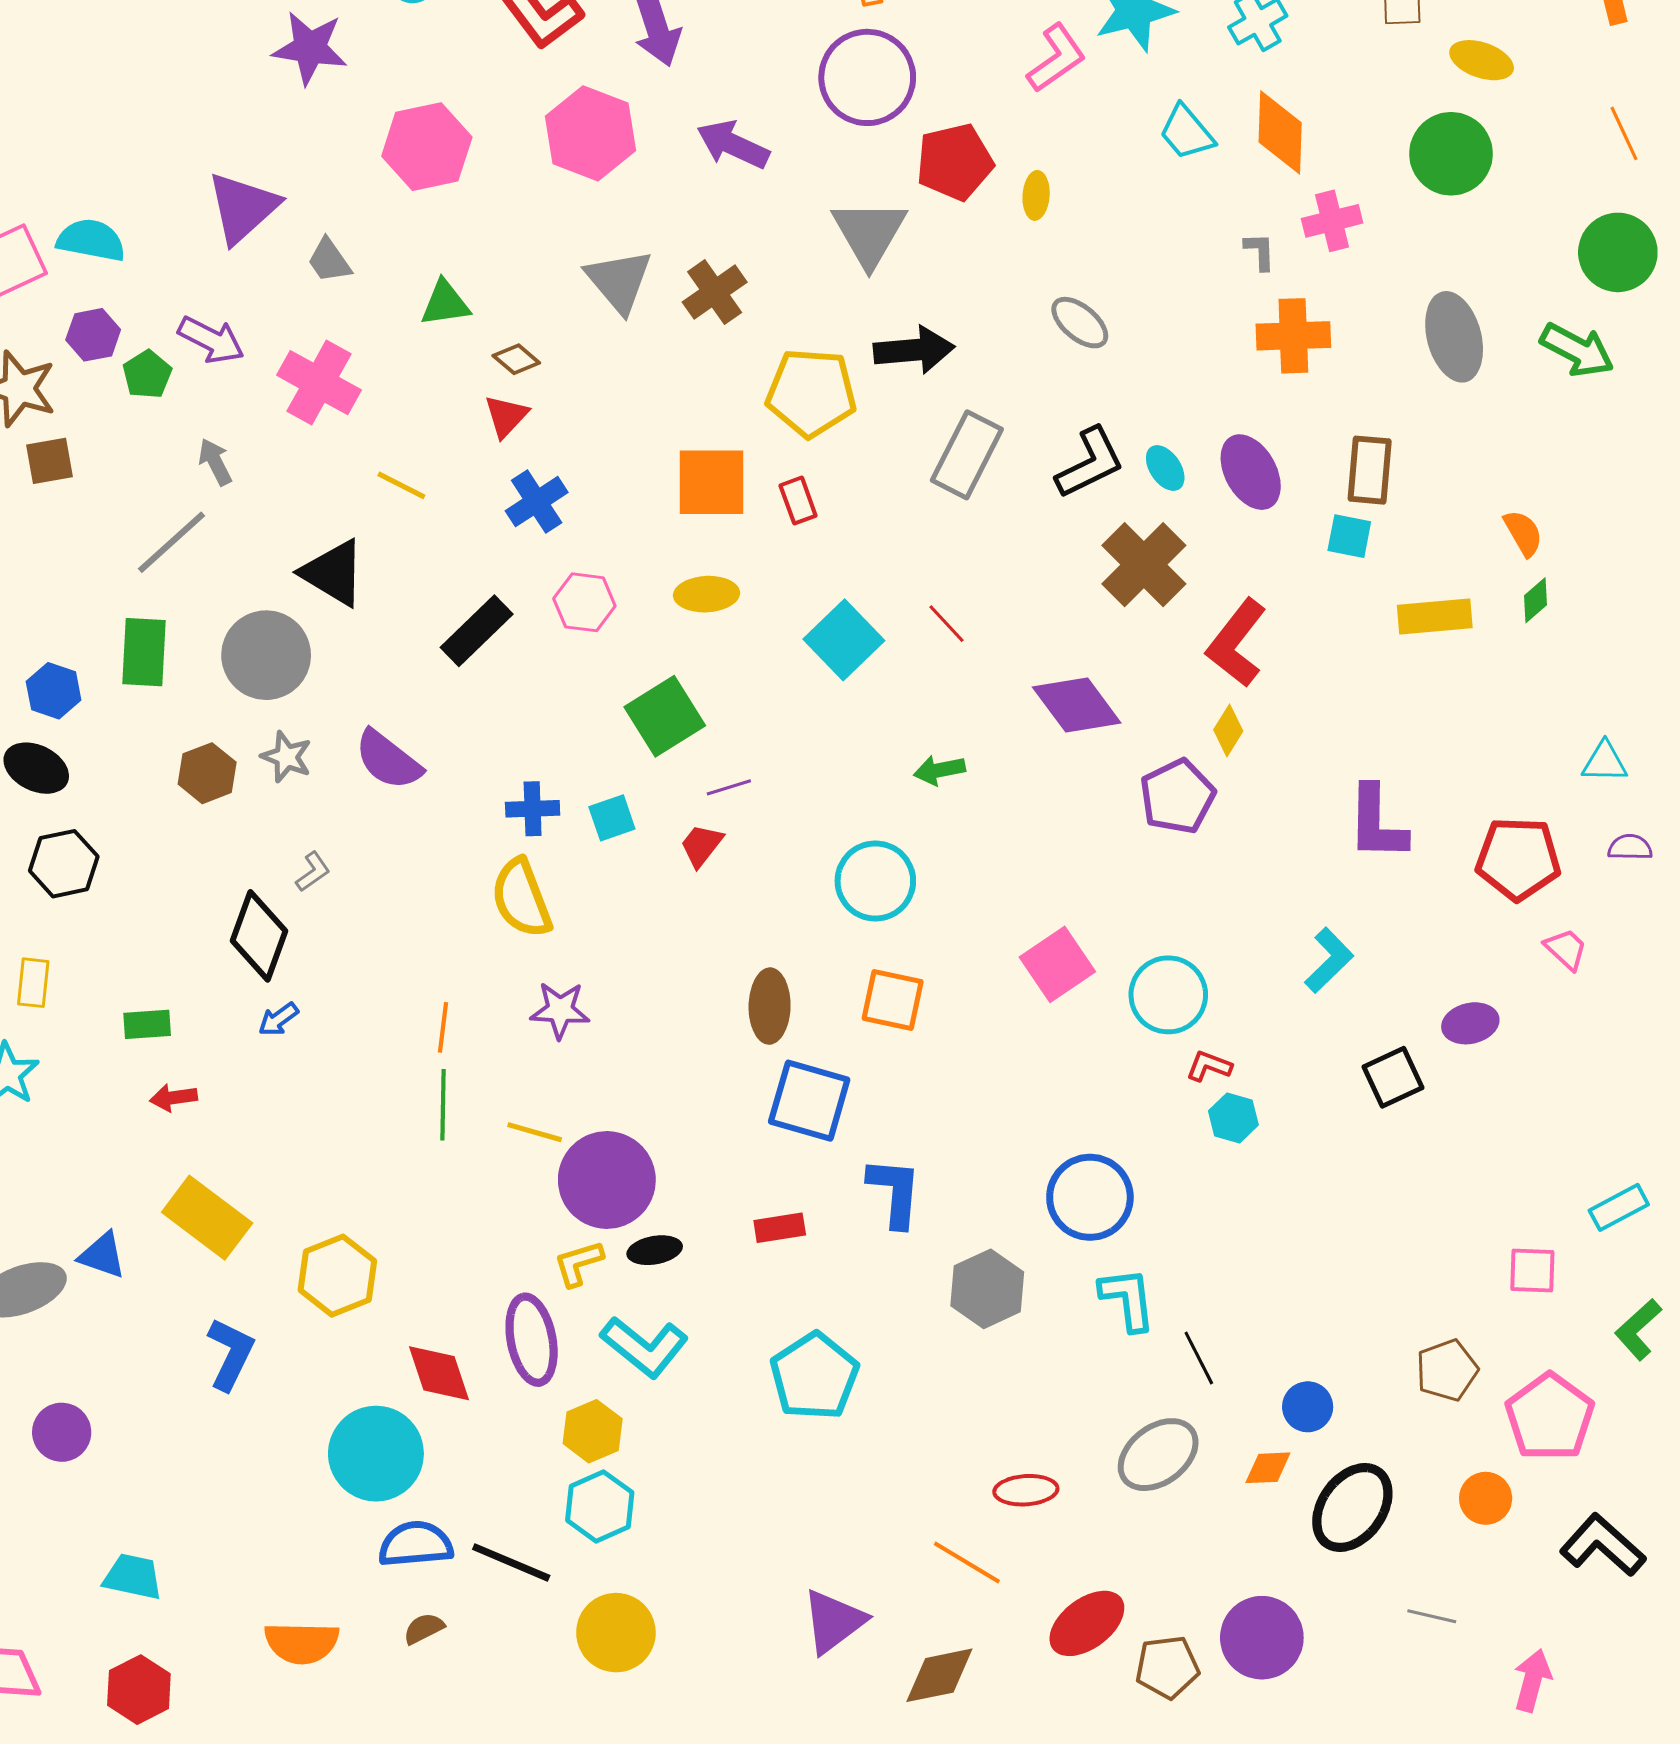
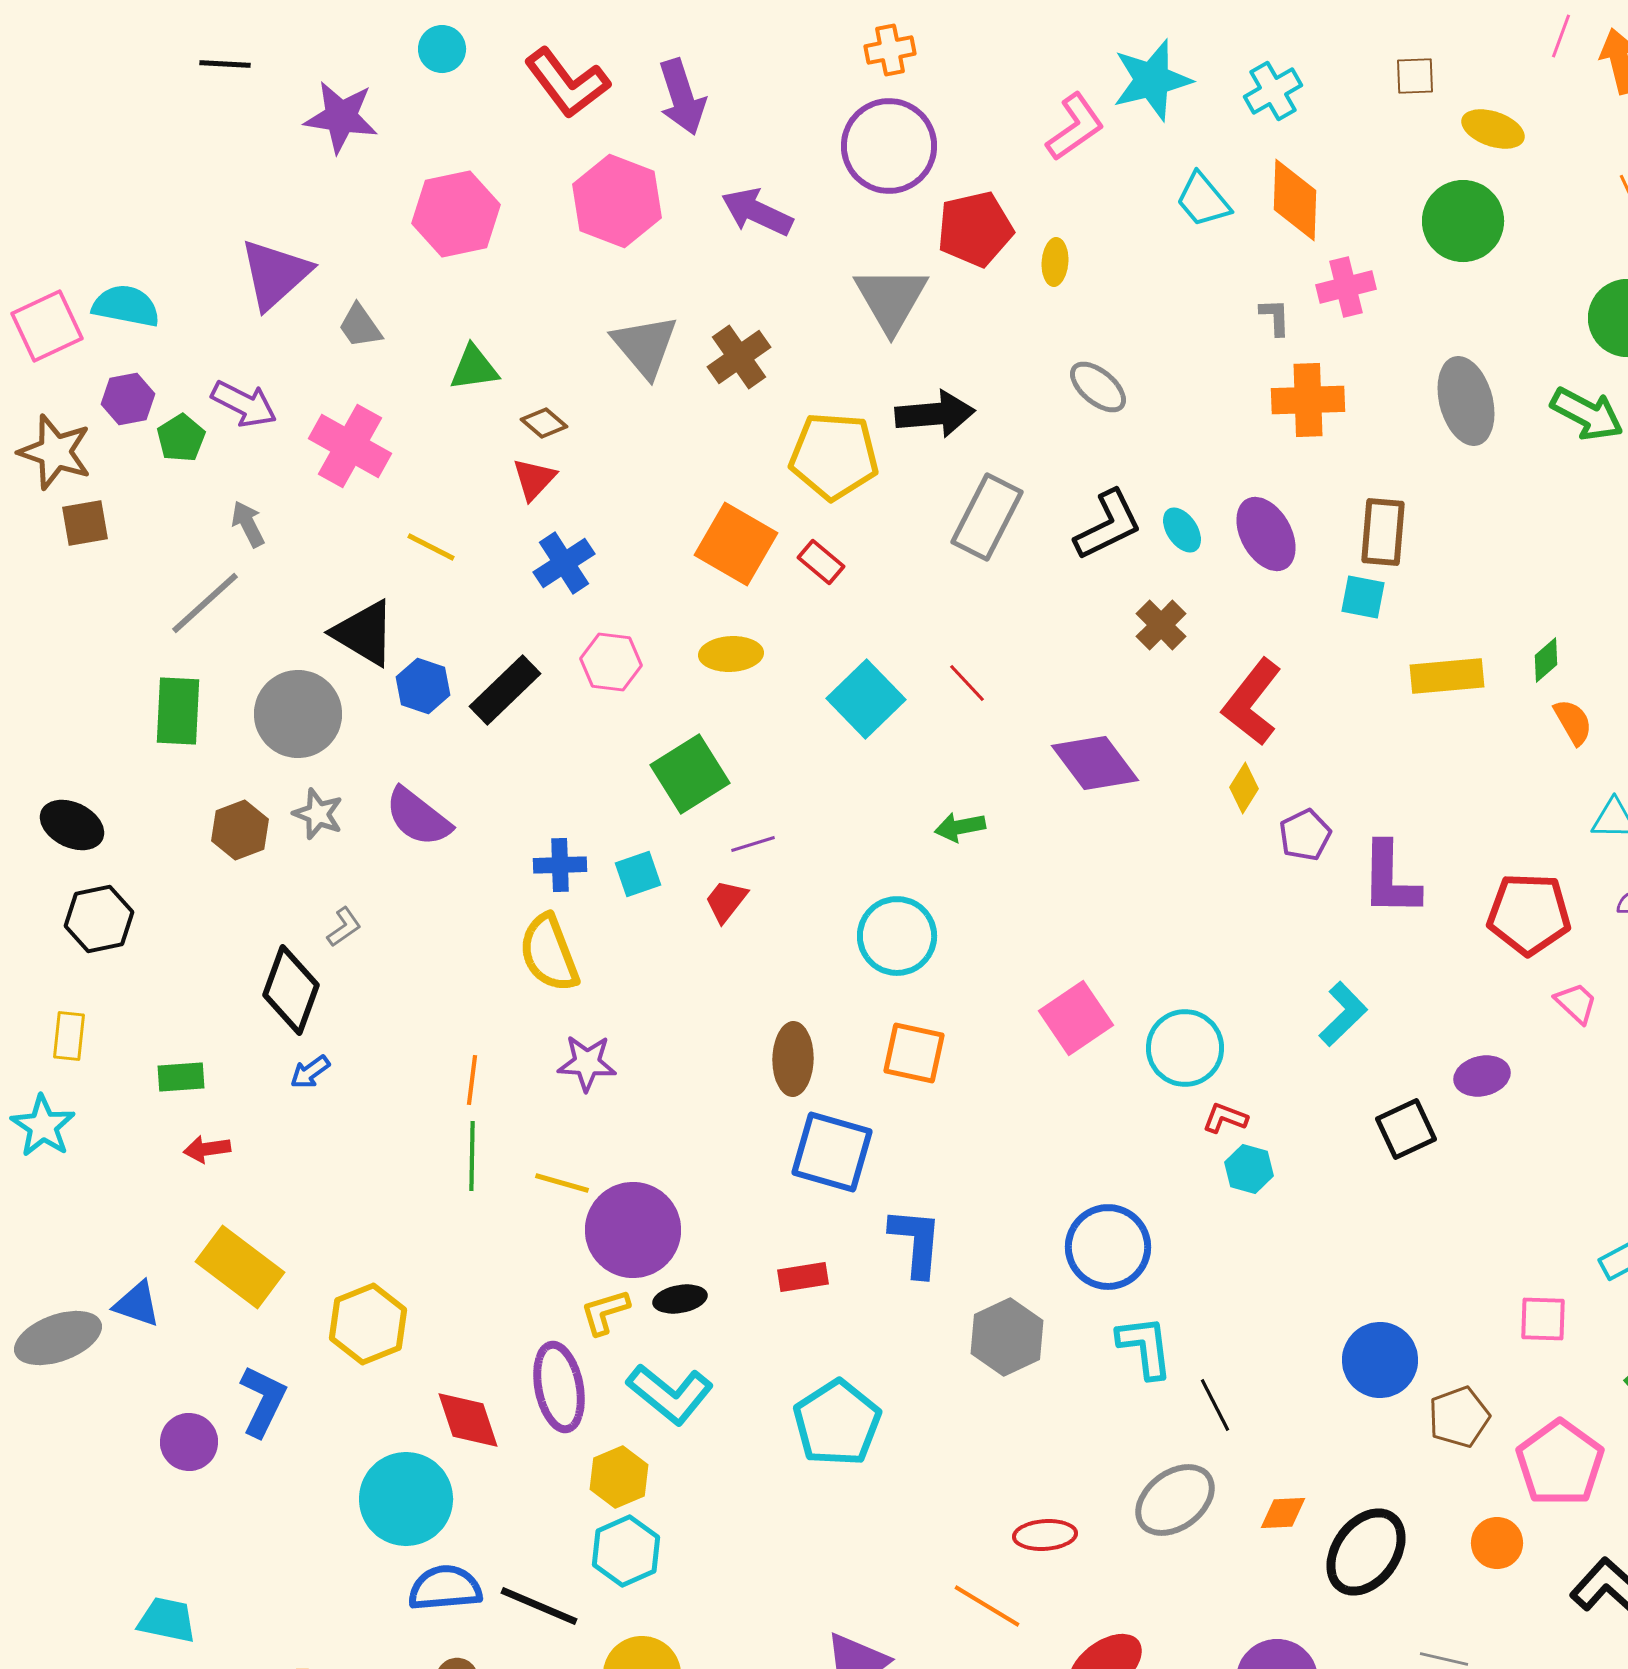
orange square: (712, 482) -> (736, 544), turned 30
red rectangle: (798, 501) -> (821, 562), turned -30
orange semicircle: (1523, 533) -> (1573, 722), moved
brown cross: (1144, 565) -> (1161, 625), size x0.6
blue hexagon: (54, 691) -> (423, 686), moved
purple pentagon: (1177, 797) -> (1305, 835), moved, size x0.7
blue circle: (1308, 1407) -> (1380, 1360), moved, size x1.5
purple circle: (62, 1432) -> (189, 1442), moved

